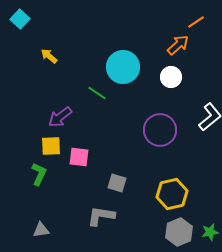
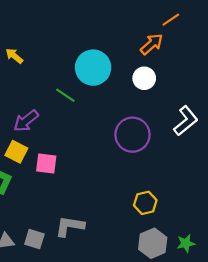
yellow square: (51, 146) -> (16, 152), turned 30
gray square: (117, 183) -> (34, 239), moved
yellow hexagon: (172, 194) -> (145, 203), size x0.7

